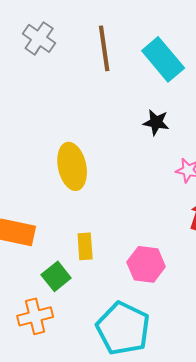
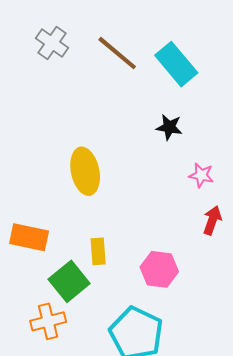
brown line: (104, 48) -> (117, 53), turned -42
green square: (56, 276) -> (69, 281), size x1.4

